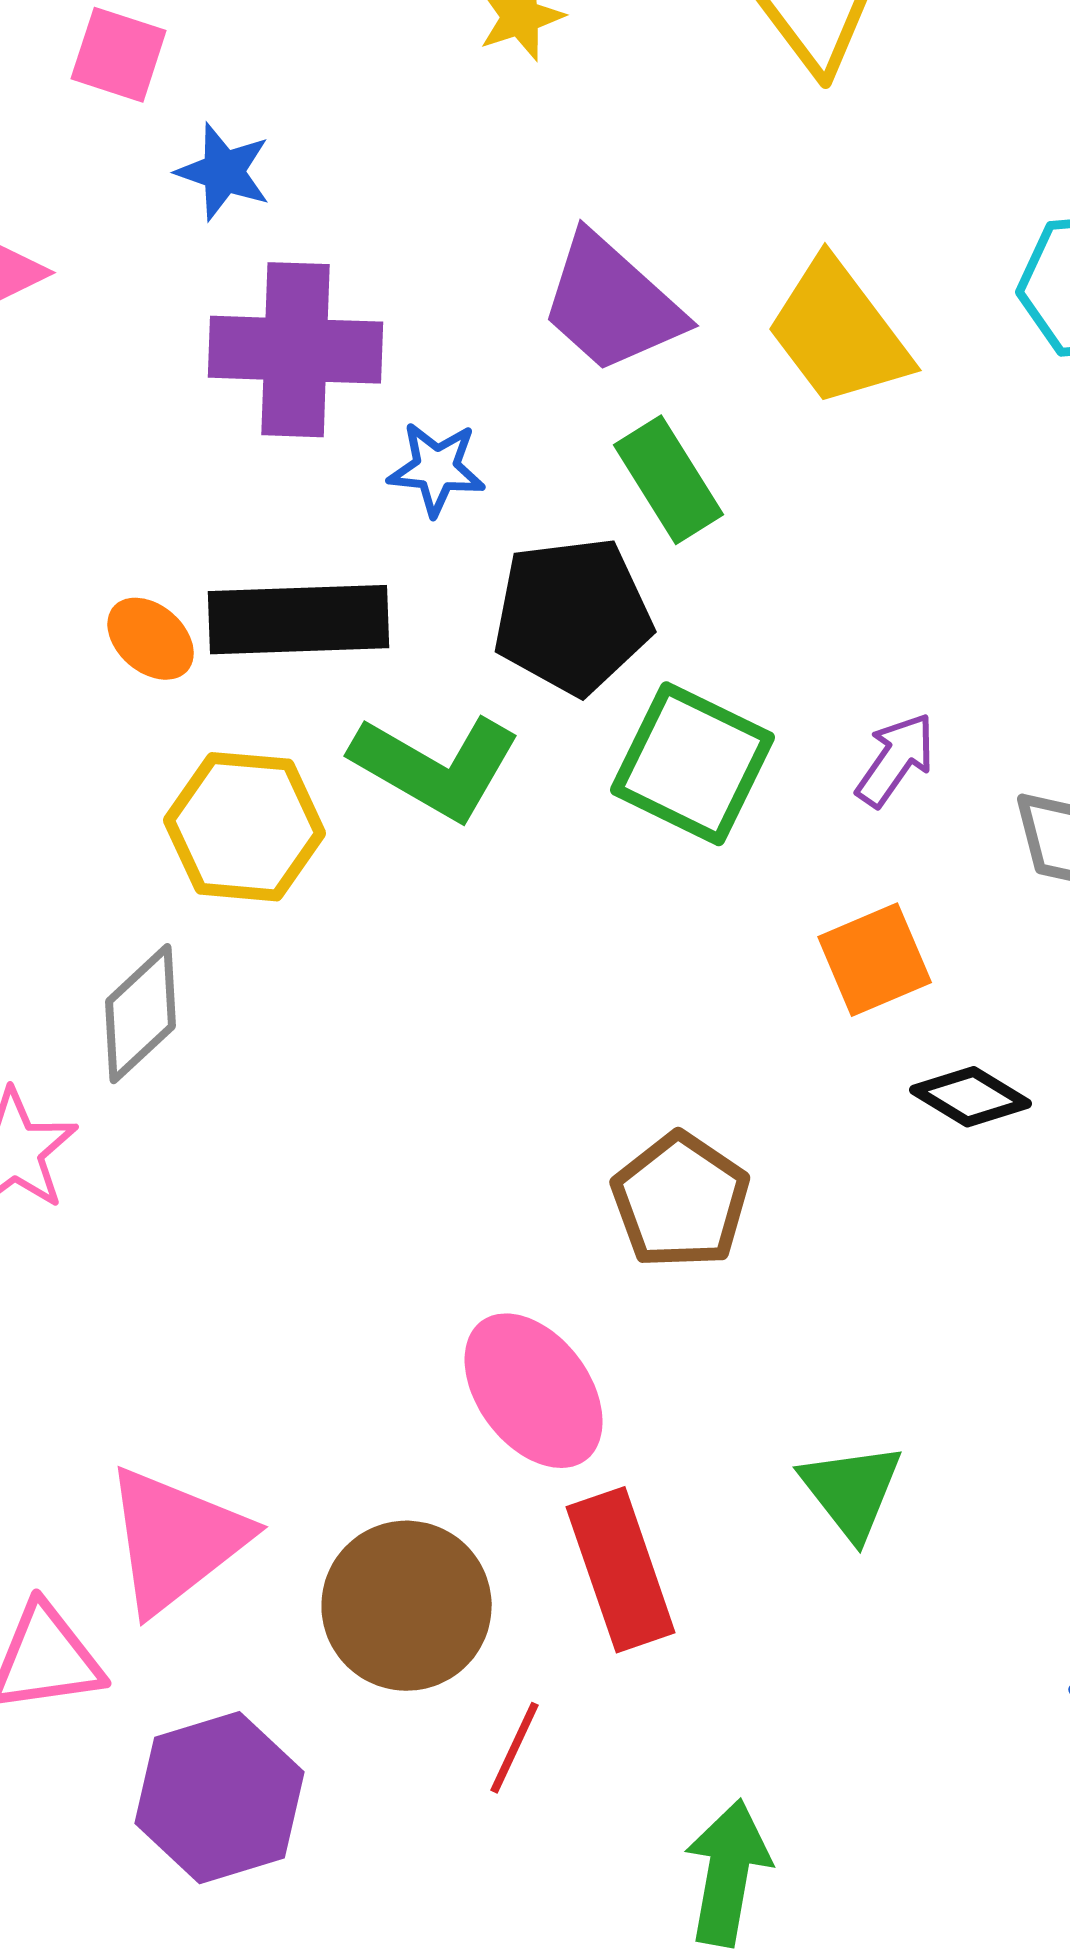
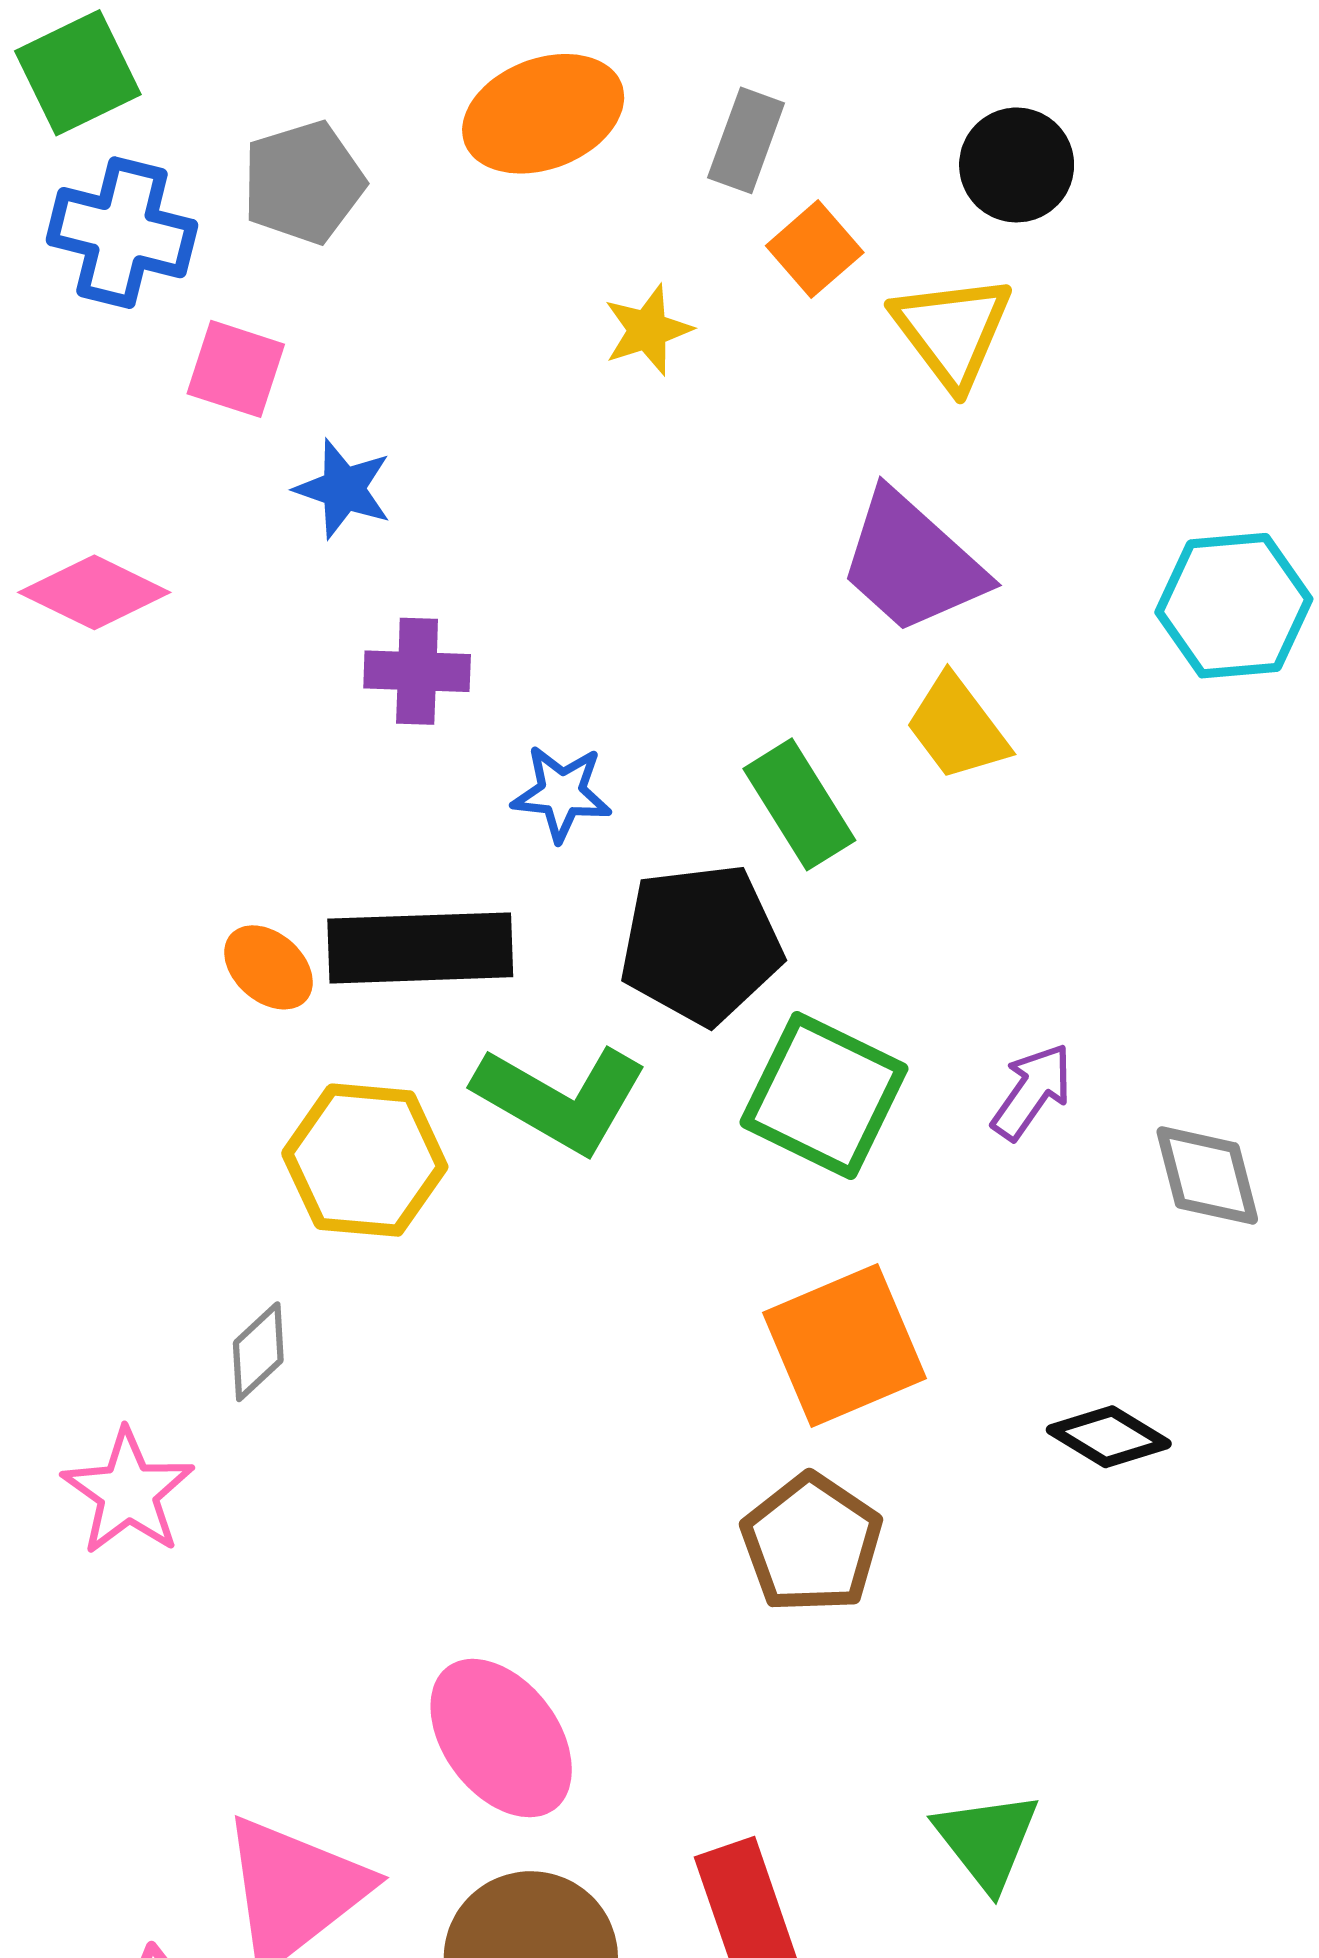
purple trapezoid: (612, 304) -> (912, 563), moved
yellow trapezoid: (839, 333) -> (957, 728), moved, size x0.7
purple cross: (296, 350) -> (417, 671), size x0.6
orange square: (875, 960) -> (844, 1346), moved, size x1.4
gray diamond: (141, 1014) -> (258, 1352), size x0.7
pink ellipse: (534, 1391) -> (501, 1738), moved

